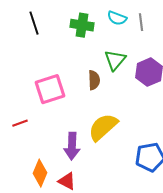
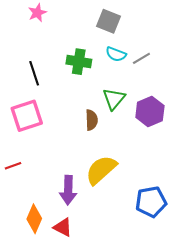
gray line: (141, 22) -> (141, 58), turned 66
black line: (34, 23) -> (34, 73), moved
pink square: (50, 89) -> (27, 116), moved

